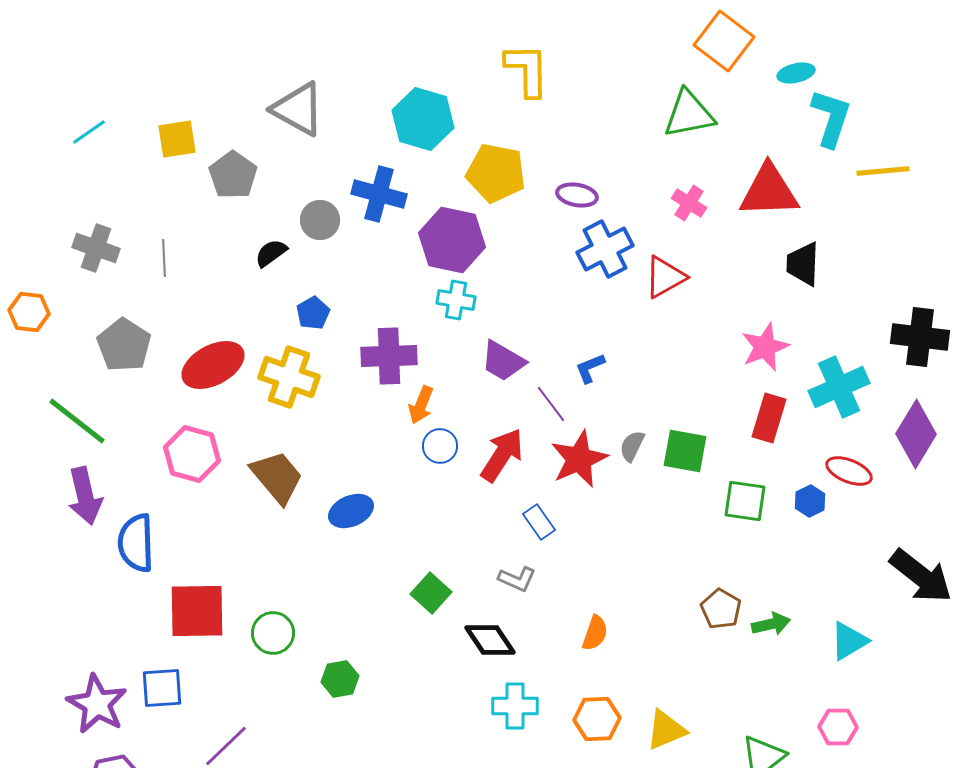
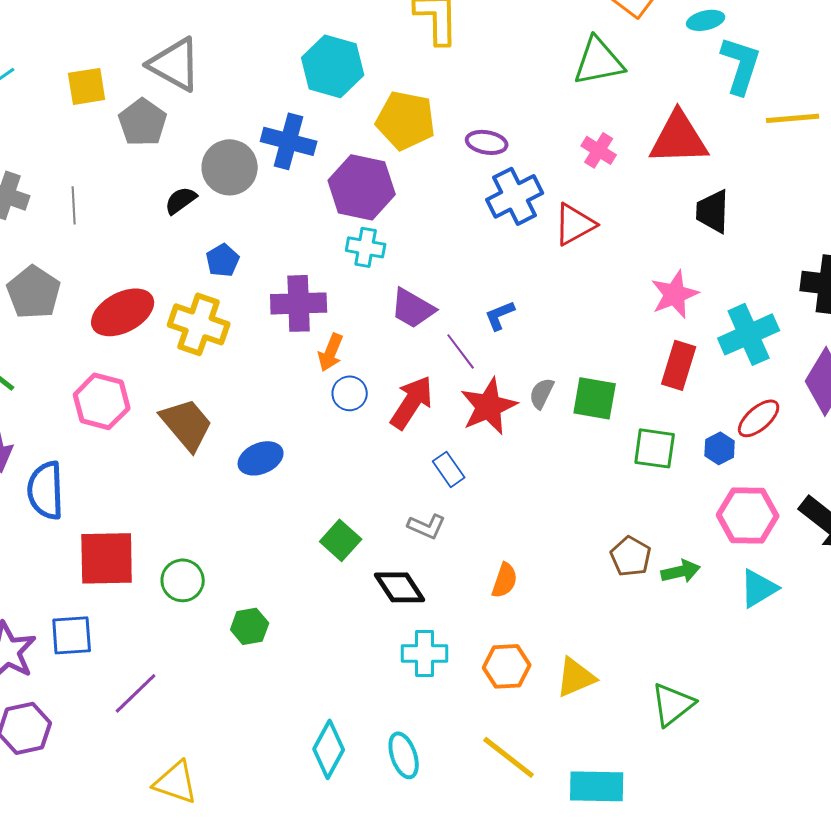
gray triangle: (298, 109) -> (175, 64), moved
gray circle: (320, 220) -> (230, 167), size x1.4
red ellipse: (849, 471) -> (759, 418), turned -63
pink hexagon: (838, 727) -> (748, 515), moved, size x1.5

